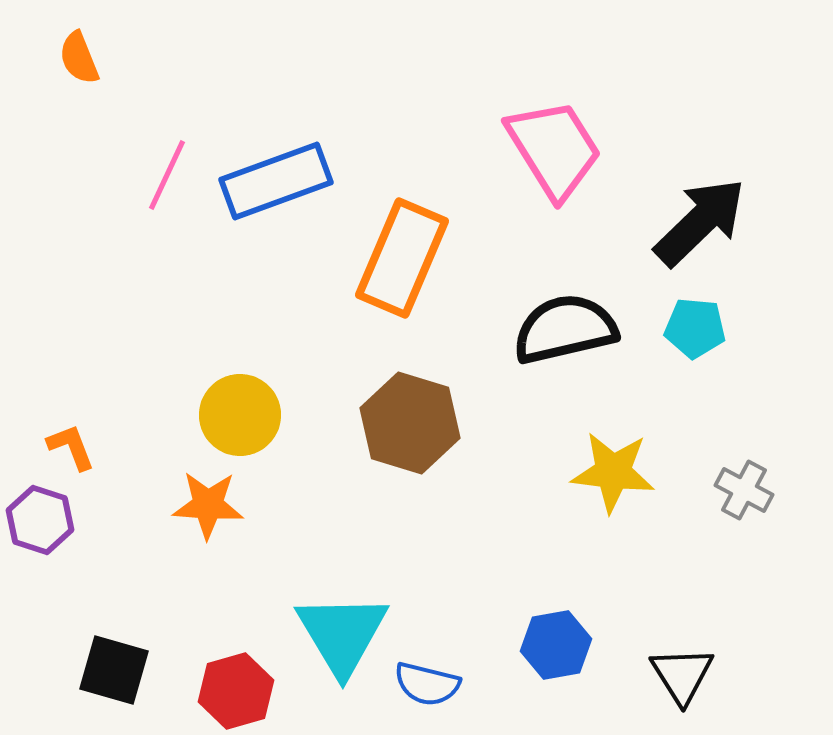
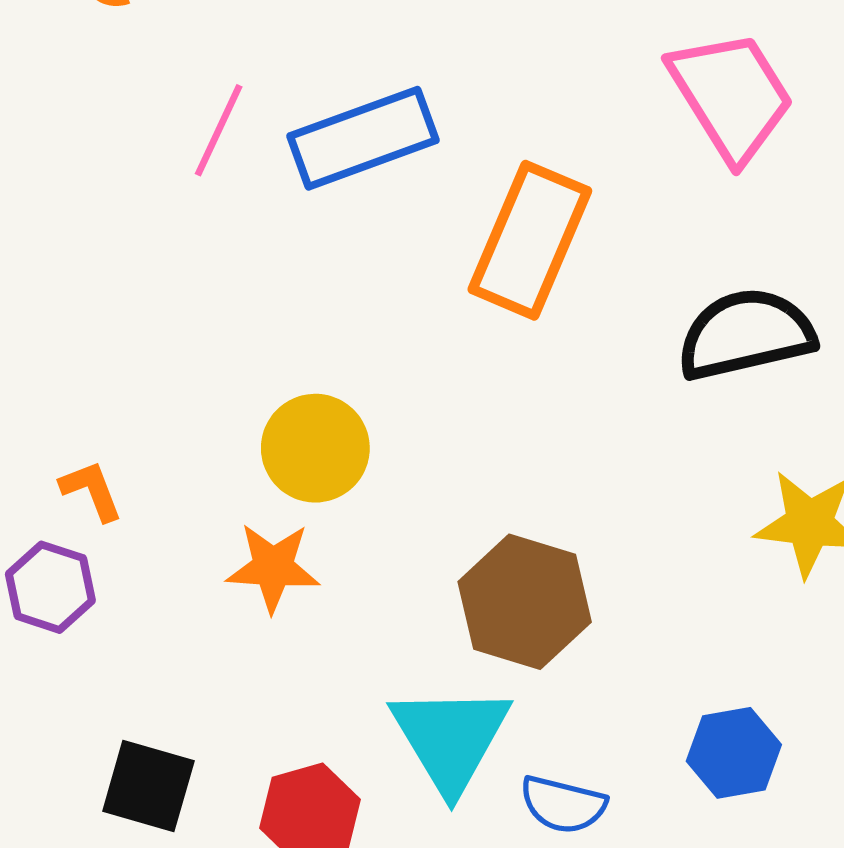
brown hexagon: (410, 423) -> (525, 602), moved

